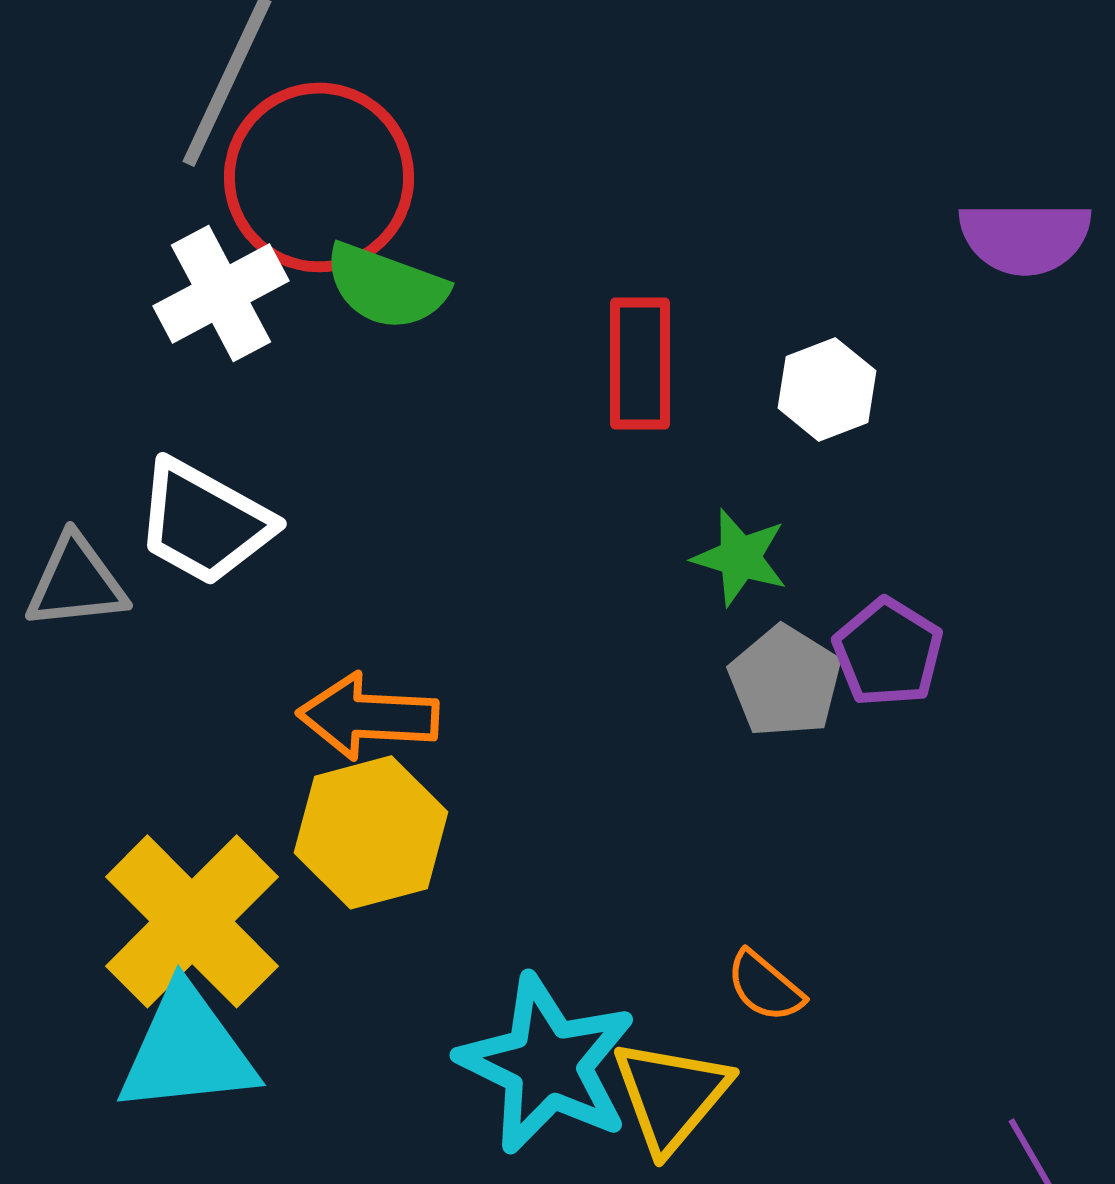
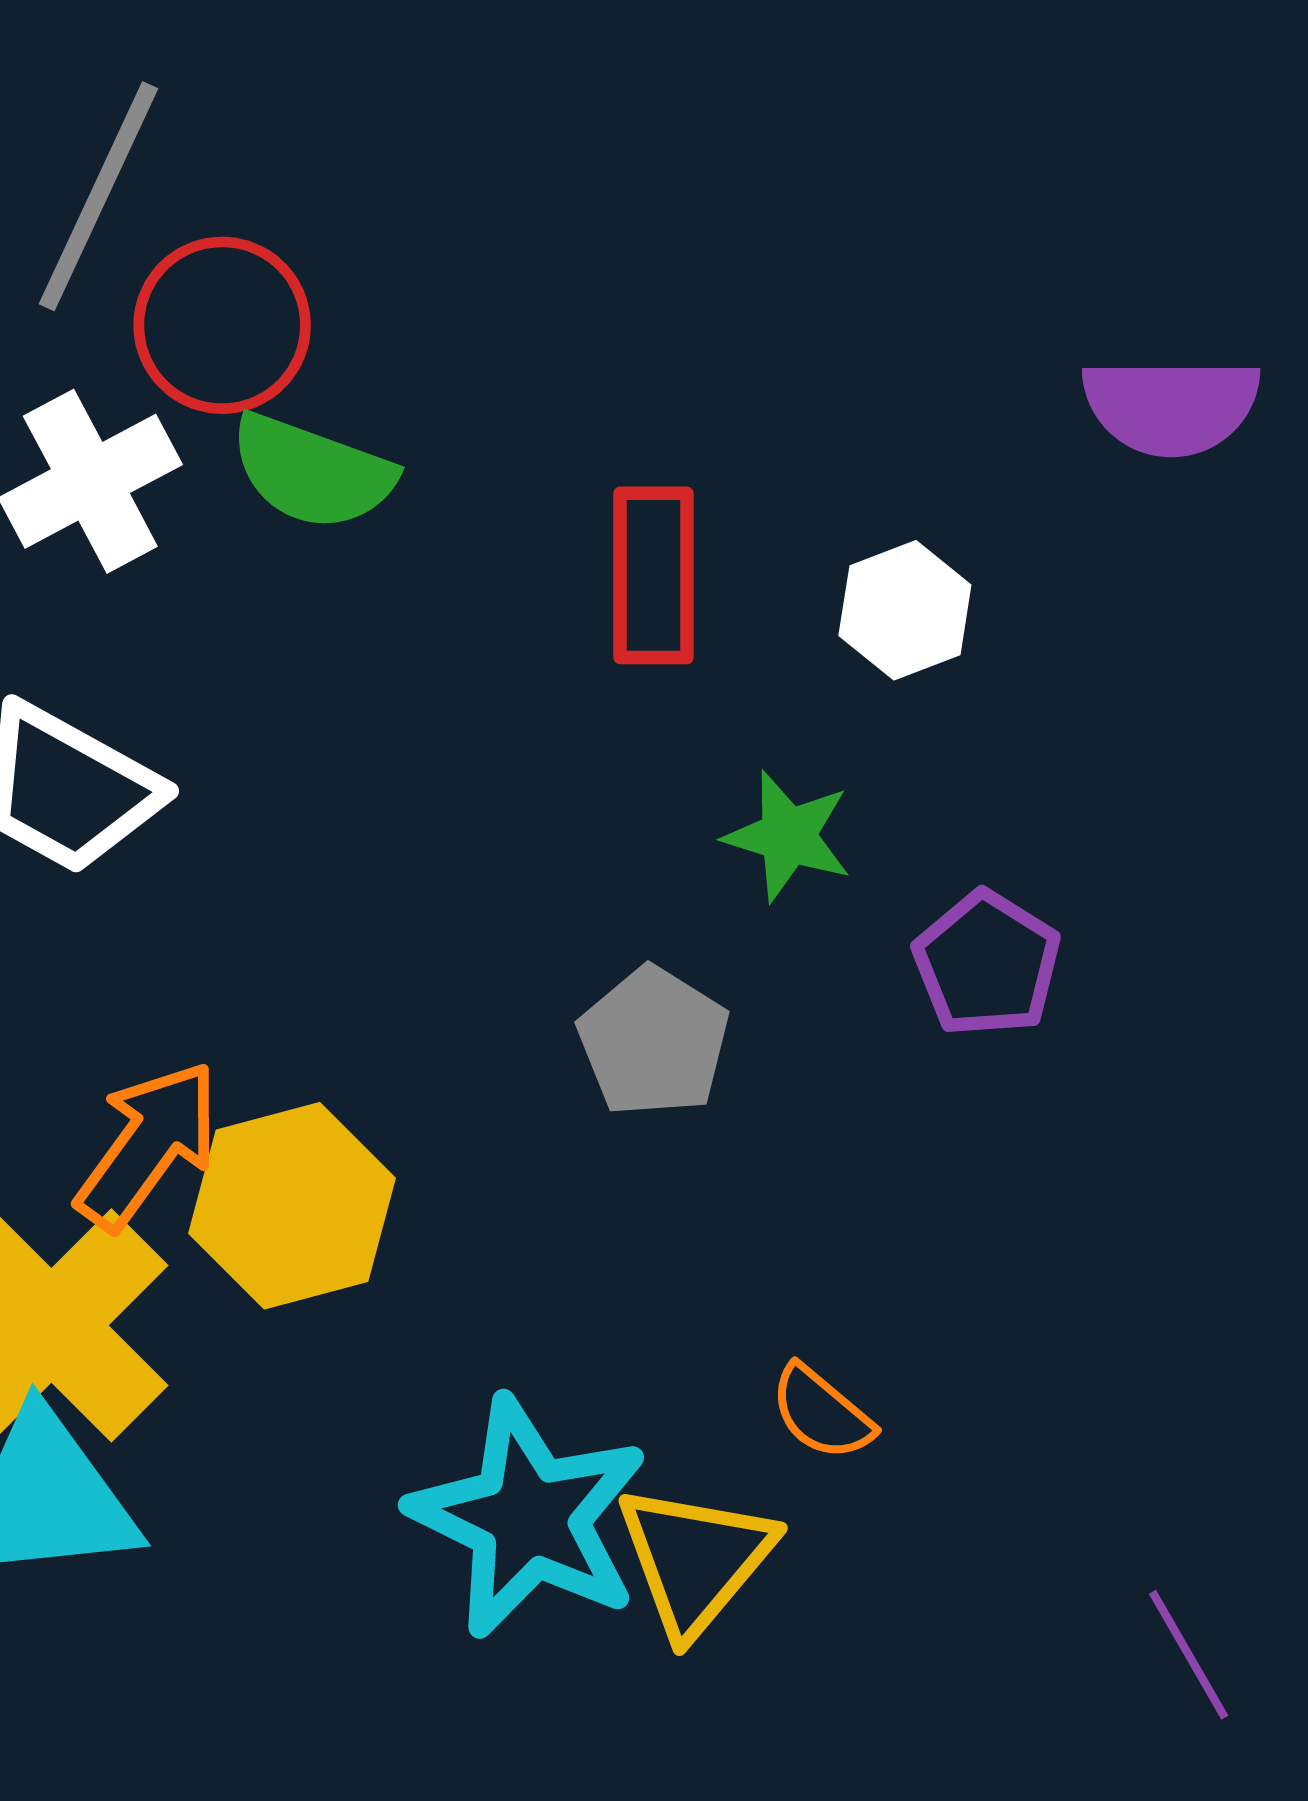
red circle: (319, 177) -> (222, 325), size x0.7
gray pentagon: (785, 681) -> (654, 1042), moved
orange arrow: (368, 716) -> (148, 1145), moved, turned 123

